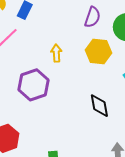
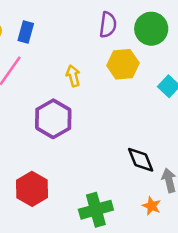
black diamond: (99, 106) -> (141, 160), moved

